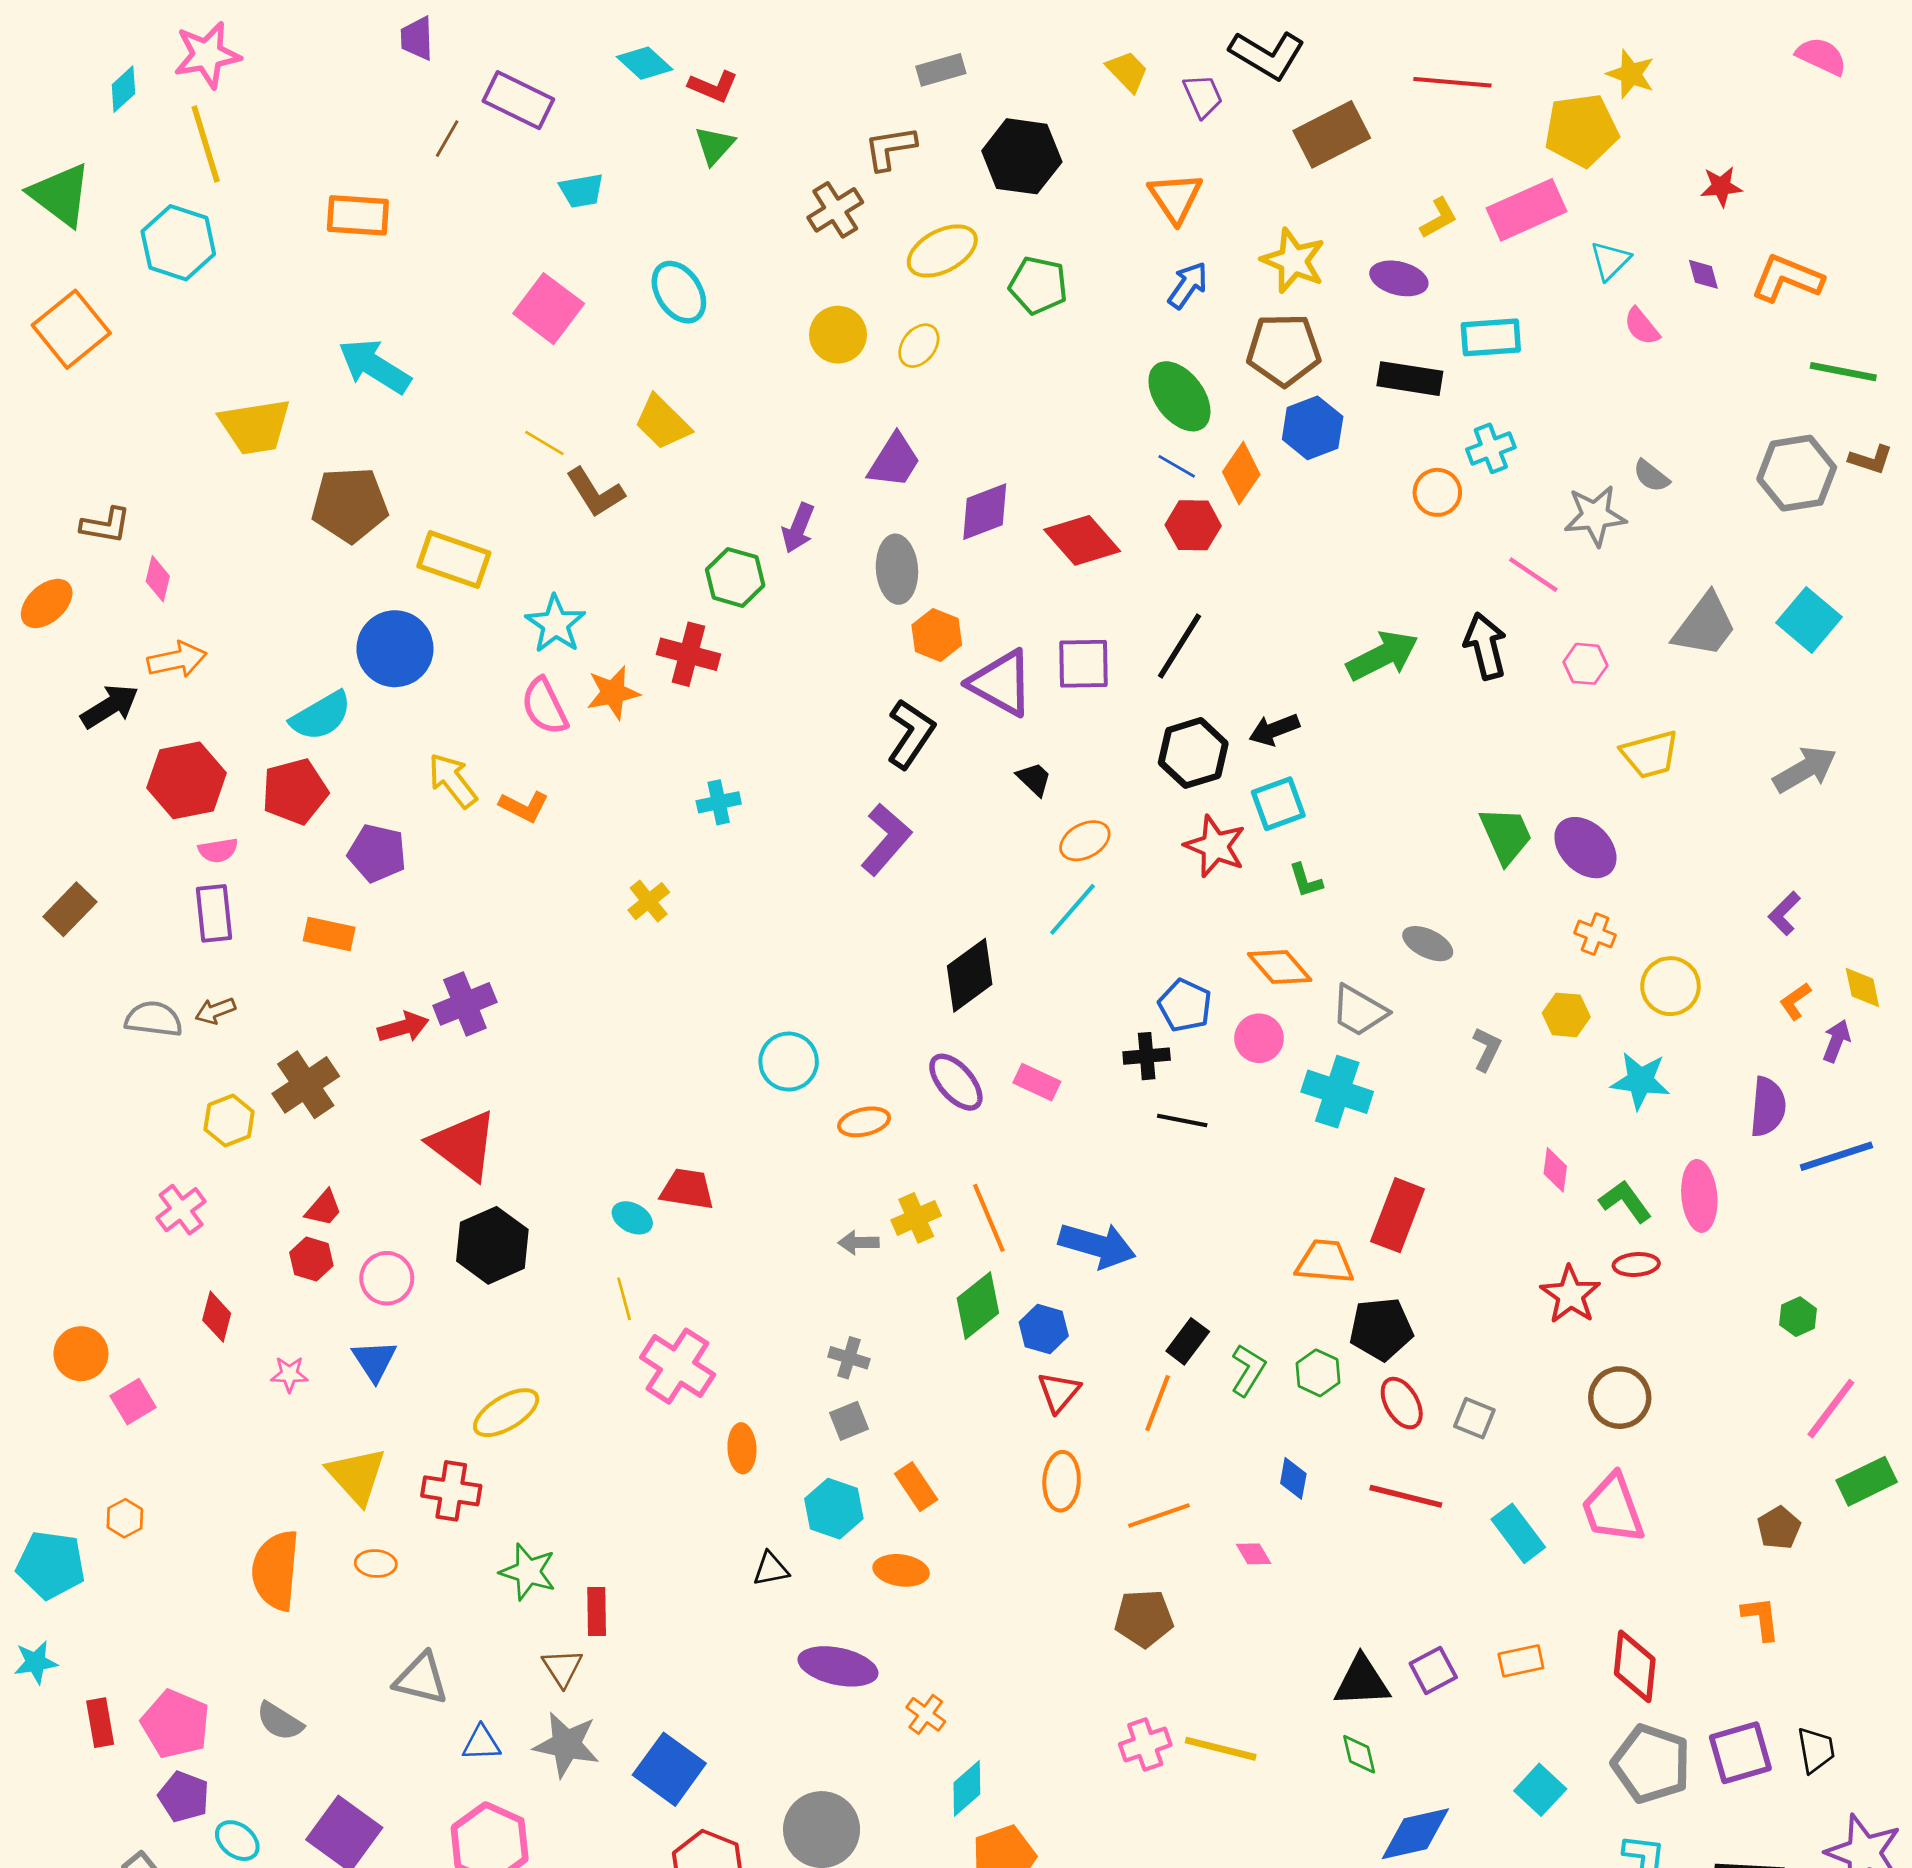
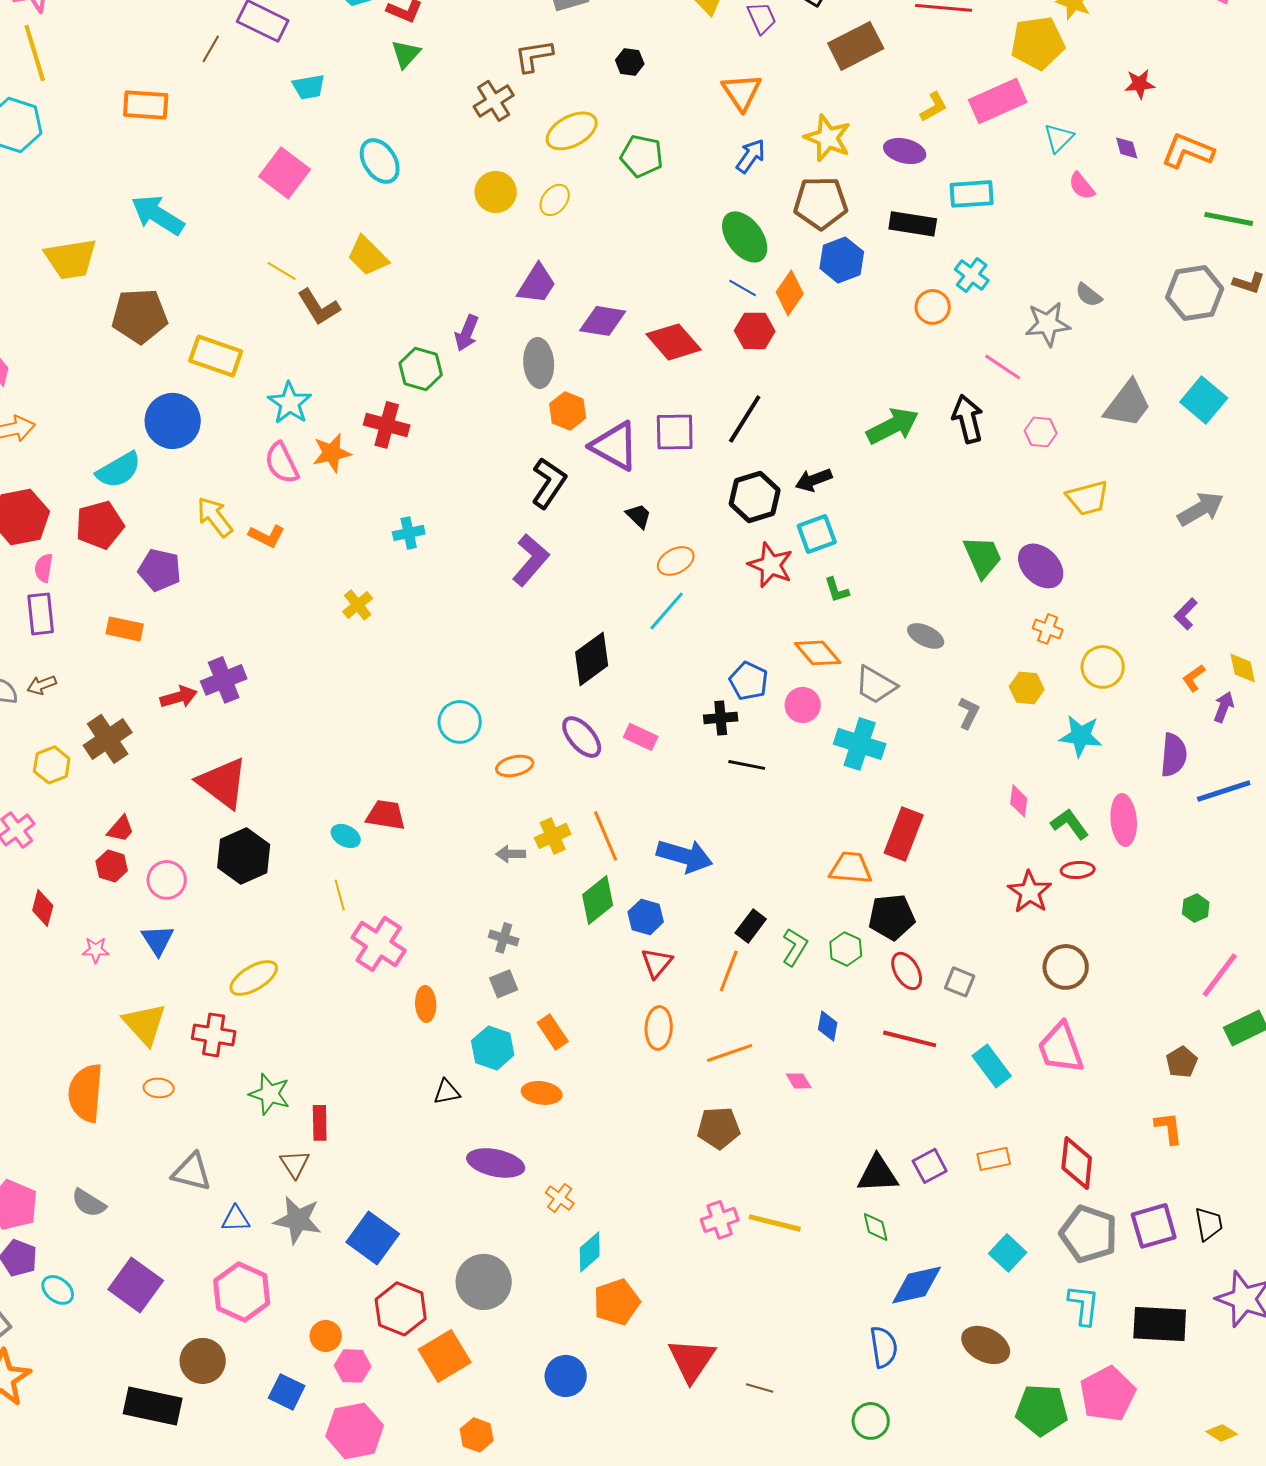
black hexagon: (1022, 156) -> (630, 62), size x0.5
cyan cross: (1491, 448) -> (972, 275), turned -32
purple diamond: (985, 512) -> (603, 321), turned 30
pink semicircle: (218, 850) -> (44, 568), turned 108

